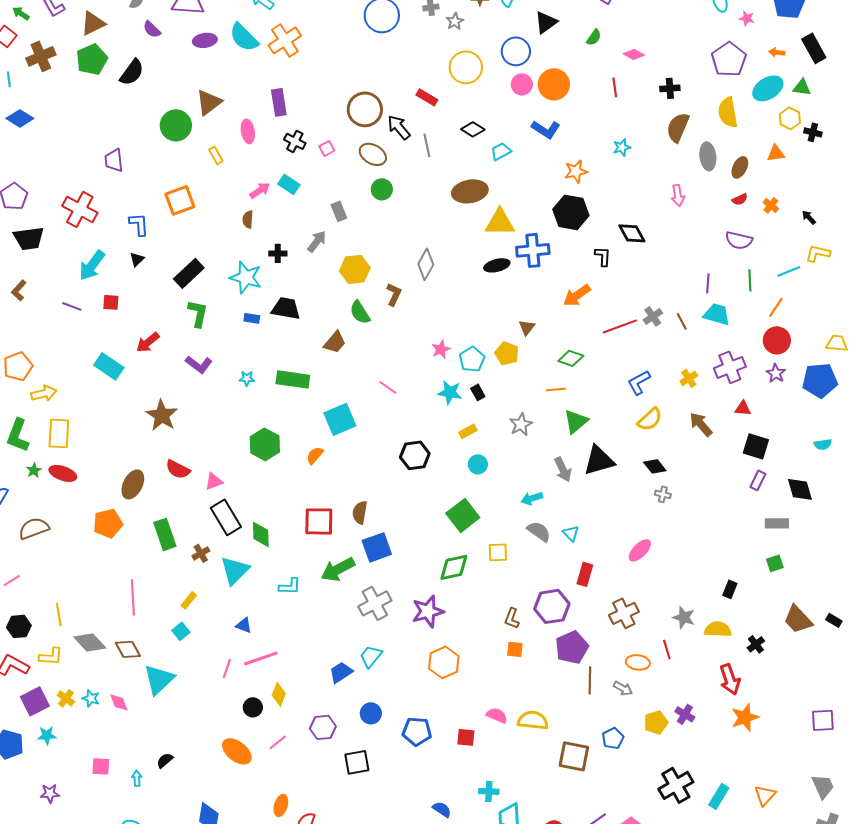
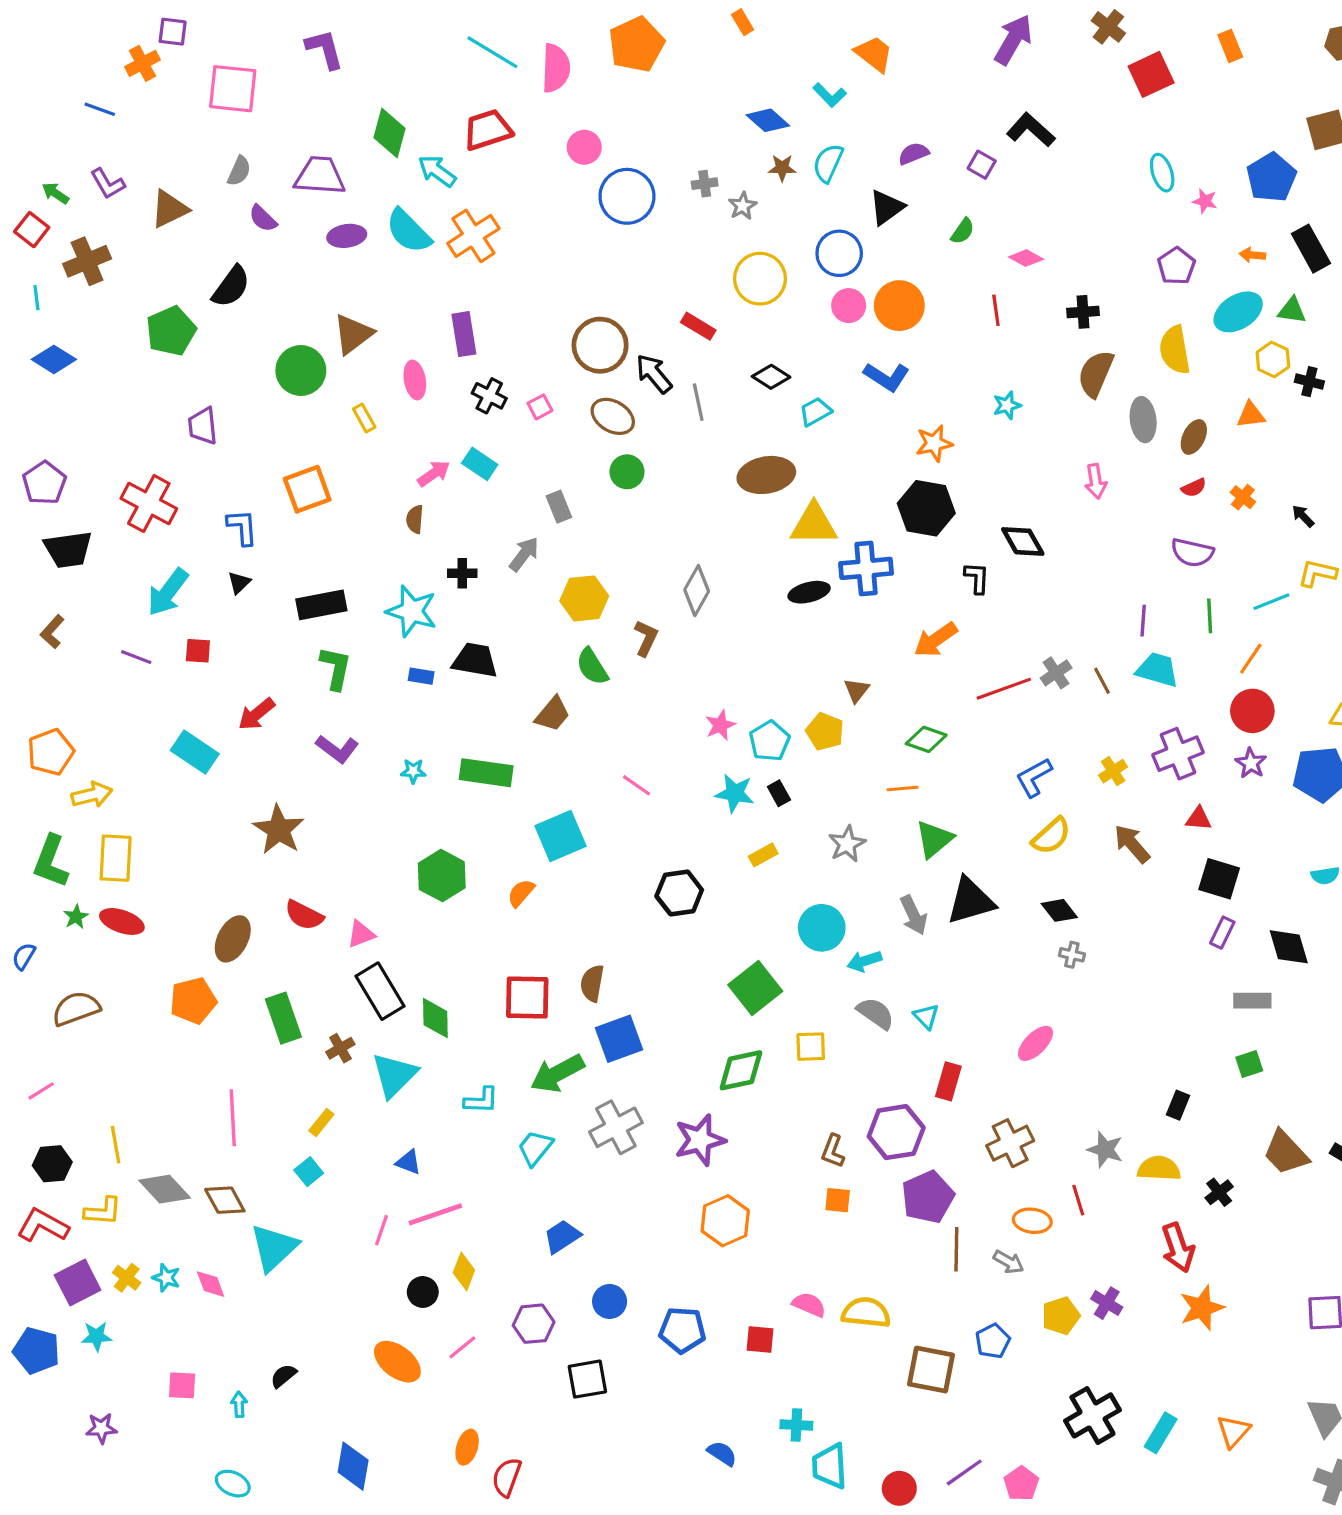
green pentagon: (92, 59) -> (171, 331), moved
purple pentagon: (729, 59) -> (1176, 266), size x0.7
black rectangle: (189, 273) -> (321, 605), turned 32
cyan circle: (478, 464) -> (822, 928), moved, size x1.5
cyan trapezoid: (371, 656) -> (535, 1148), moved

